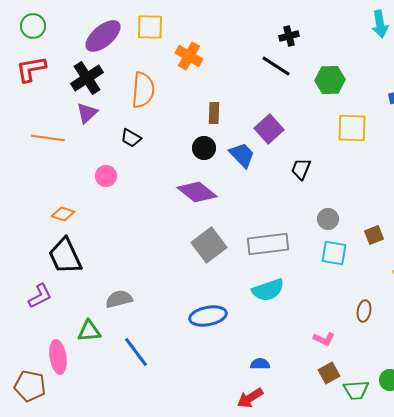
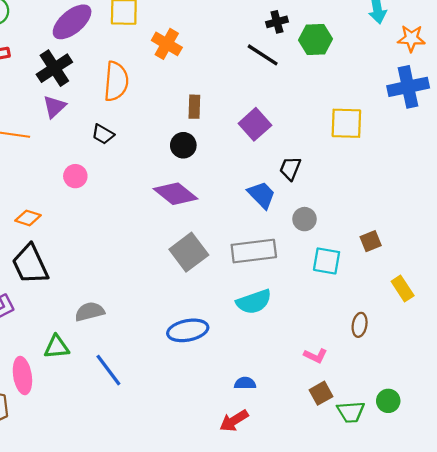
green hexagon: (330, 80) -> (316, 40), moved
blue trapezoid: (242, 155) -> (262, 195), moved
gray circle: (328, 219) -> (304, 219), moved

